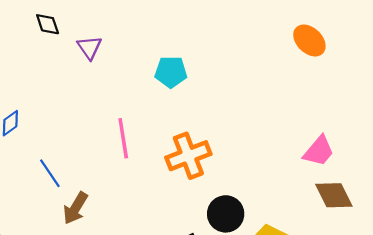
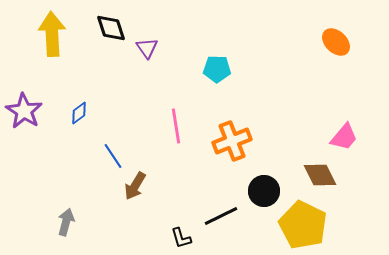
black diamond: (48, 24) -> (111, 28), size x1.4
brown diamond: (334, 195) -> (320, 175), moved

